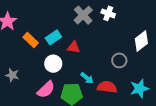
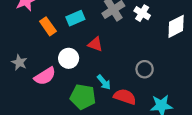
cyan rectangle: (53, 37) -> (75, 18), moved
white diamond: (141, 41) -> (176, 26), moved
pink semicircle: (46, 90) -> (45, 76), moved

